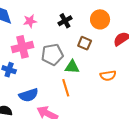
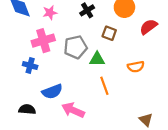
orange line: (66, 88) -> (104, 86), moved

